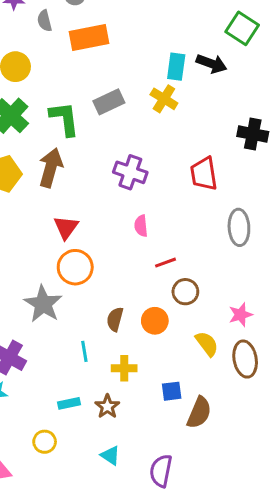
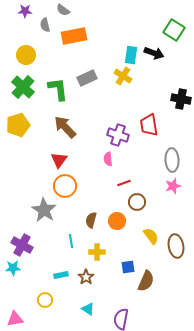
brown arrow: (51, 168) -> (65, 127), moved, turned -60
purple cross: (130, 172) -> (118, 135), moved
pink star: (241, 315) -> (173, 186), moved

